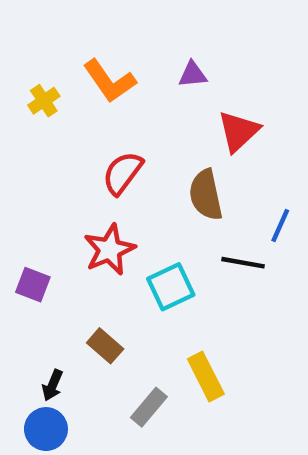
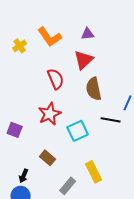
red triangle: (239, 131) -> (84, 60), moved
red semicircle: (123, 173) -> (56, 79), turned 120

